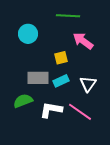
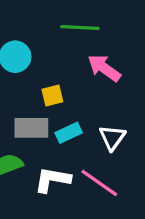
yellow square: (61, 58) -> (52, 96), moved

